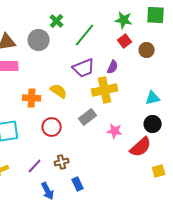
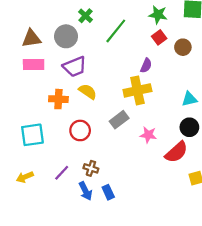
purple trapezoid: (84, 68) -> (75, 67), moved
brown cross: (62, 162) -> (91, 168), turned 32
blue arrow: (48, 191) -> (85, 191), moved

